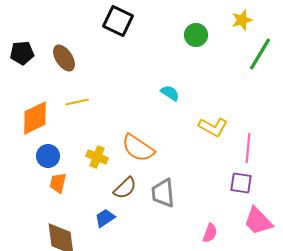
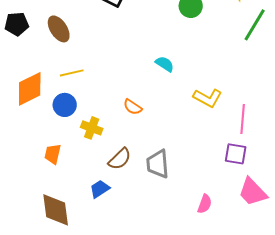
orange semicircle: (138, 148) -> (133, 107), moved, size x0.6
blue circle: (48, 156) -> (65, 105), moved

